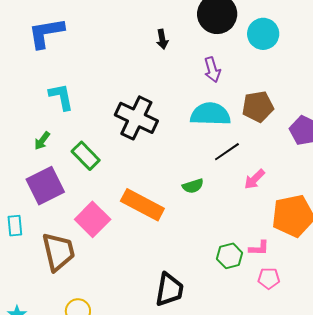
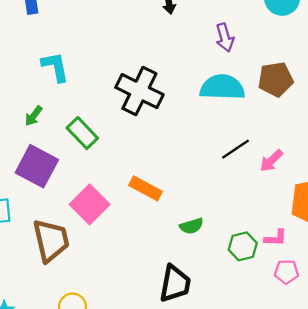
black line: (227, 152) -> (235, 149), moved
purple square: (45, 186) -> (37, 166), turned -36
green semicircle: (193, 186) -> (191, 226), moved
orange rectangle: (142, 205) -> (146, 188), size x0.7

